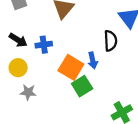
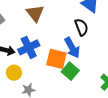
blue cross: (44, 45) -> (29, 47), size x1.5
blue arrow: (93, 60) -> (72, 48), size x1.5

